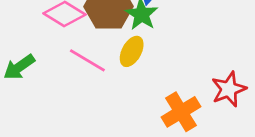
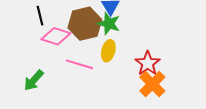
red star: (229, 89) -> (148, 63), moved

